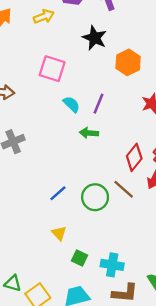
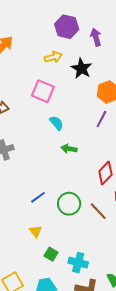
yellow arrow: (44, 17) -> (53, 57), moved
purple line: (99, 104) -> (101, 119), moved
brown line: (124, 189) -> (98, 211), moved

